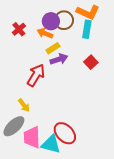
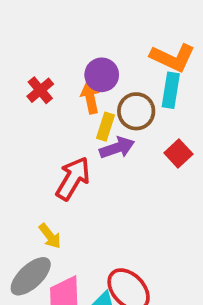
brown circle: (64, 20) -> (136, 111), moved
orange arrow: (45, 33) -> (90, 98), turned 56
yellow rectangle: (53, 48) -> (106, 127), turned -40

